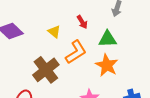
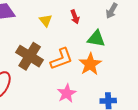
orange L-shape: (76, 52) -> (61, 59), moved
brown cross: (46, 70) -> (30, 56), turned -32

